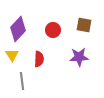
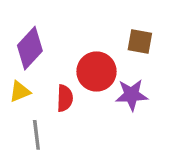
red circle: (53, 30) -> (97, 71), moved, size x1.5
yellow triangle: (12, 55) -> (20, 92), turned 40

